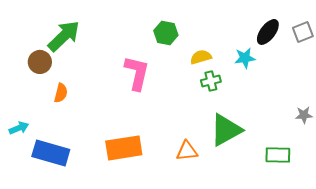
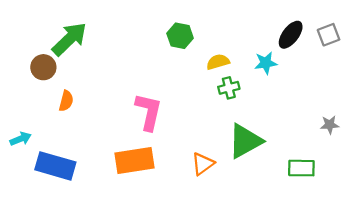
pink L-shape: (137, 73) -> (149, 112), moved
orange triangle: (187, 151) -> (203, 164), turned -30

